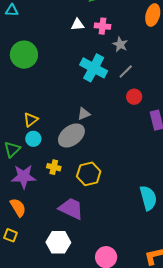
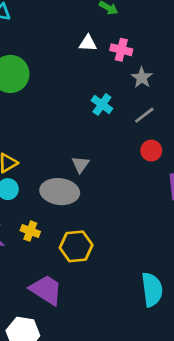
cyan cross: (94, 68) -> (102, 104), size x0.6
gray triangle: (84, 114) -> (80, 164), turned -40
gray ellipse: (71, 135) -> (60, 192), turned 36

